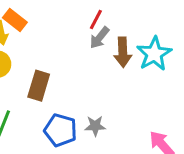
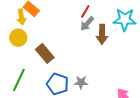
cyan star: (154, 54) -> (125, 20), moved, turned 30
brown rectangle: (39, 86) -> (45, 53), turned -60

